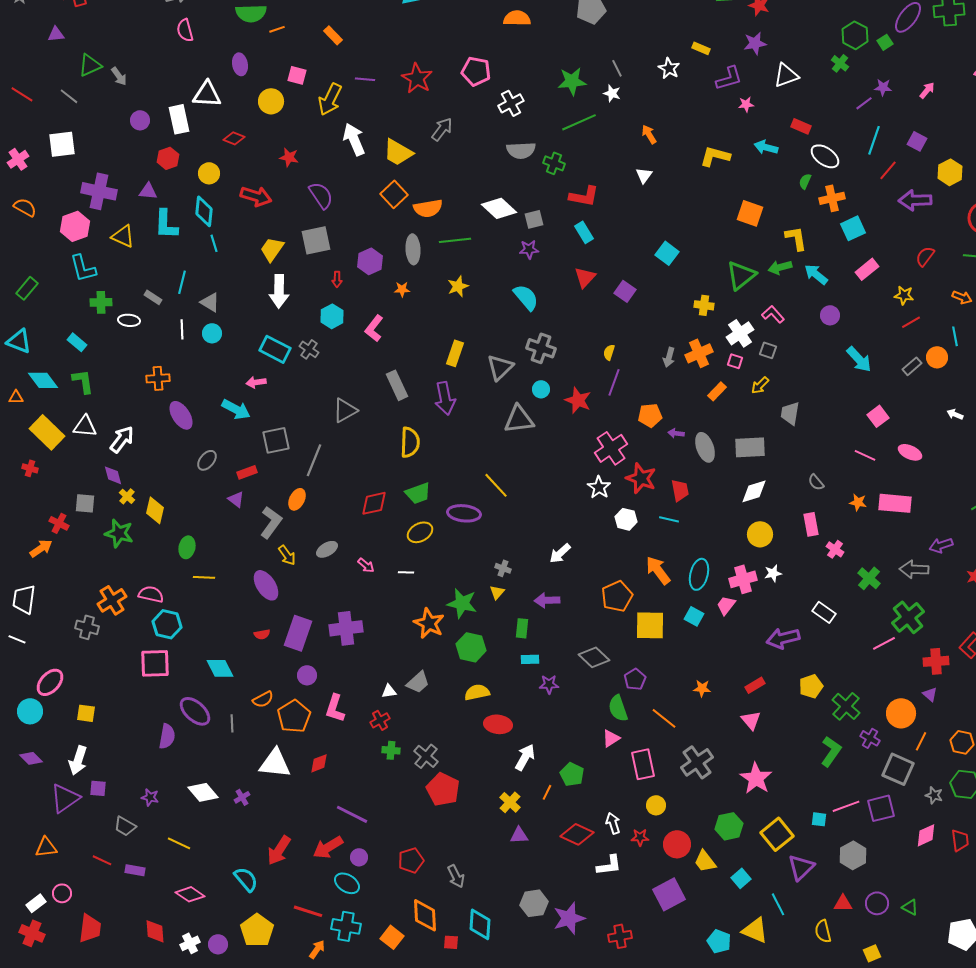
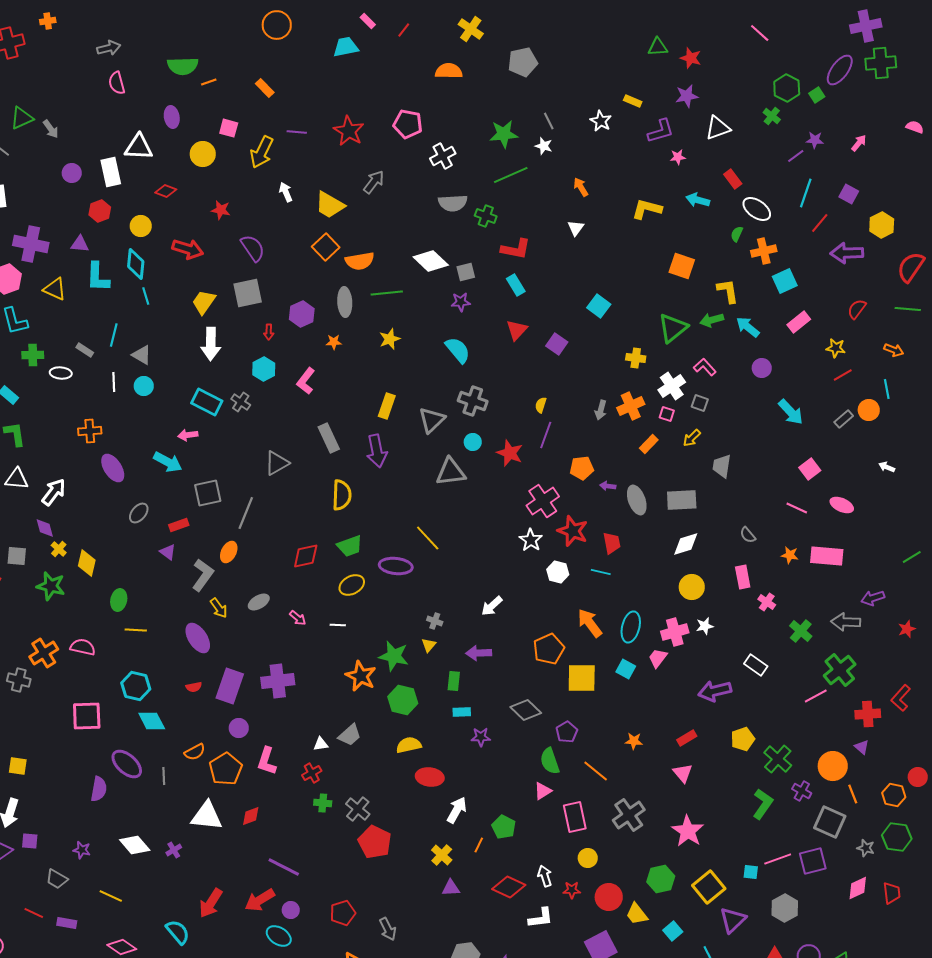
red rectangle: (801, 126) -> (733, 179), turned 30
white arrow: (354, 139) -> (286, 192), size x0.6
cyan hexagon: (167, 624) -> (136, 686), moved
orange line: (921, 741) -> (853, 794), turned -48

